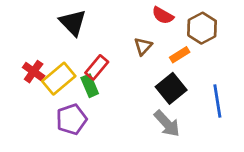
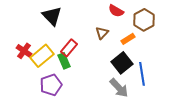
blue line: (217, 101) -> (142, 74), moved

